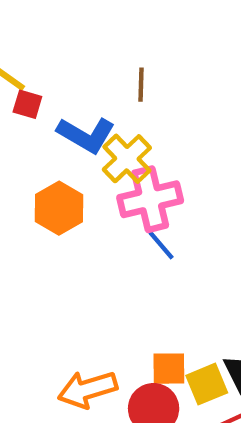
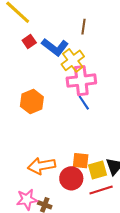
red square: (27, 104) -> (29, 41), moved, turned 32
orange hexagon: (59, 208) -> (32, 102), moved

